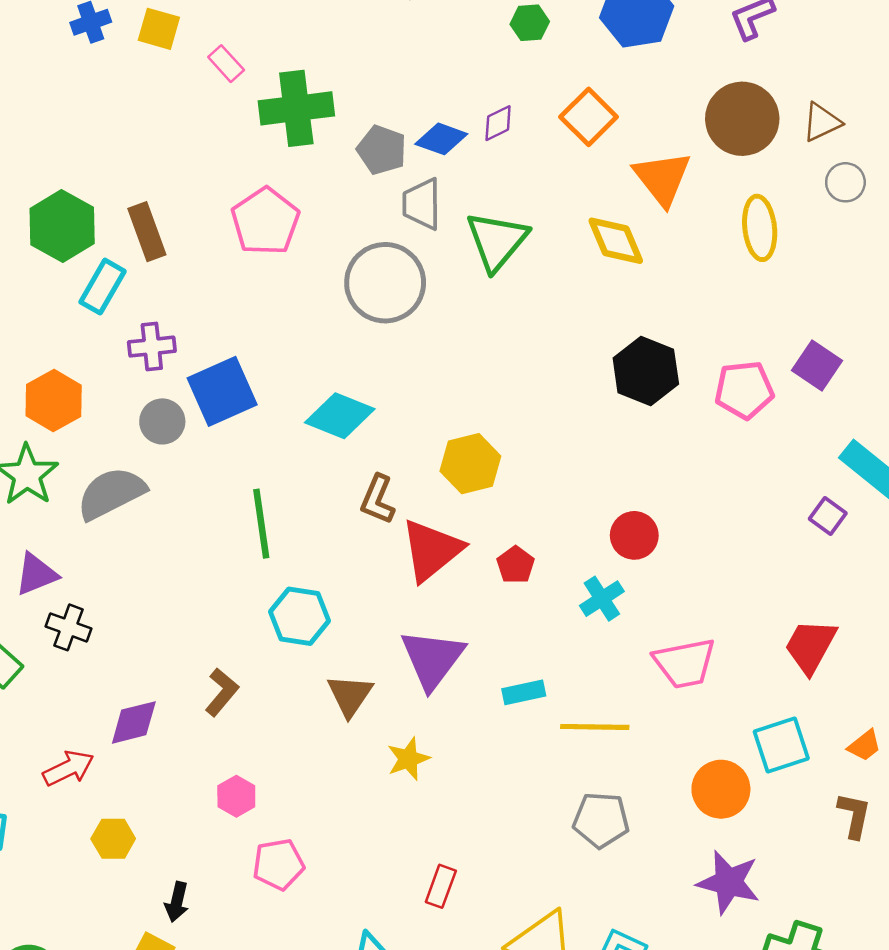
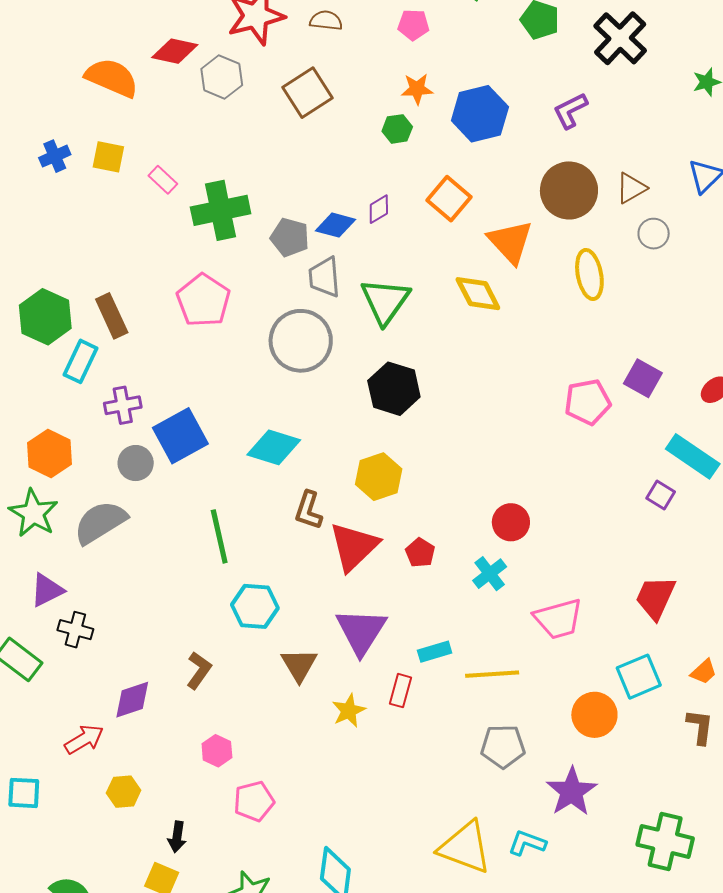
black hexagon: (646, 371) -> (394, 389), moved
purple star: (729, 882) -> (572, 792), moved, turned 30
red rectangle: (441, 886) -> (400, 691), moved

